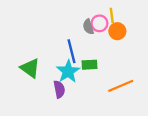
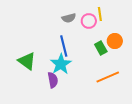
gray semicircle: (88, 27) -> (69, 18), moved, turned -88
orange circle: (117, 31) -> (115, 41), moved
green rectangle: (89, 65) -> (101, 48), moved, turned 64

